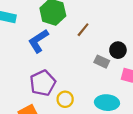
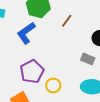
gray rectangle: (102, 62) -> (88, 59), moved

